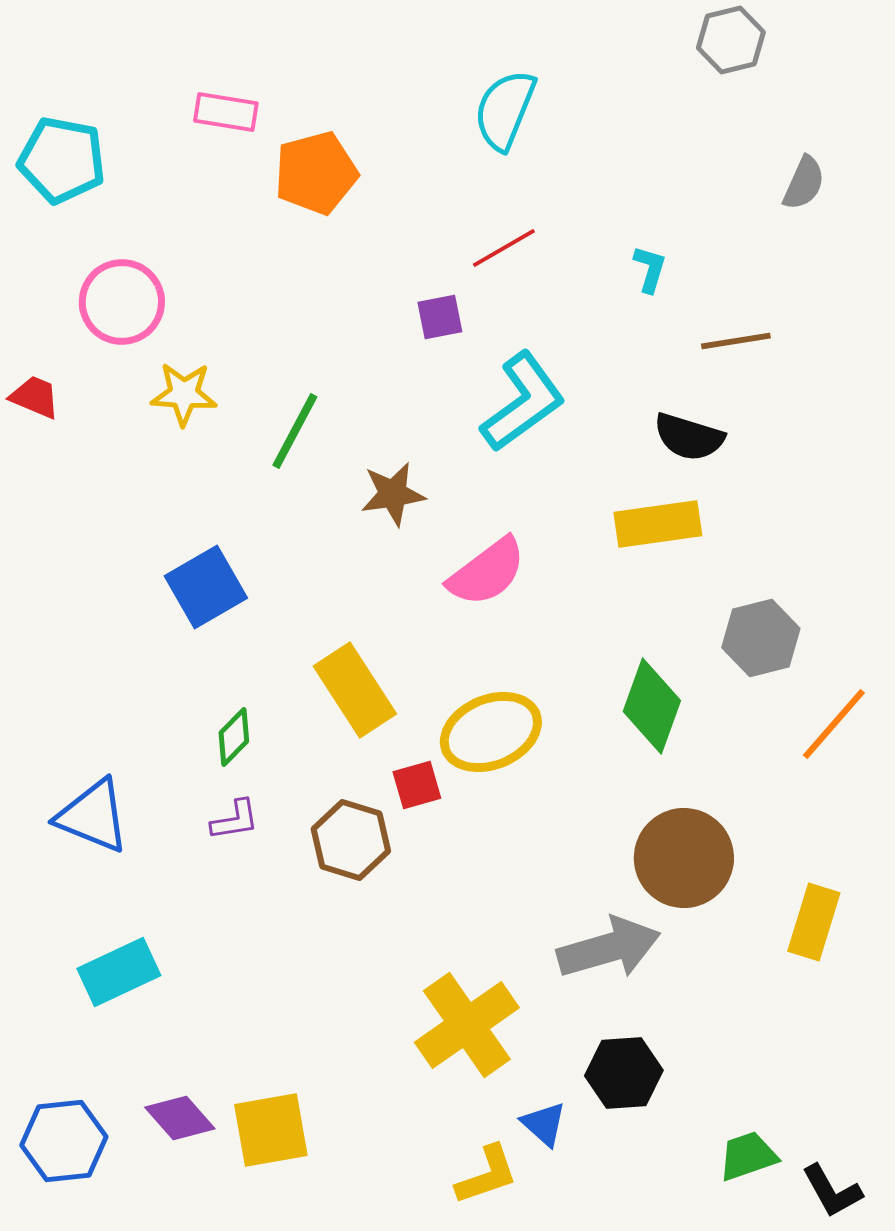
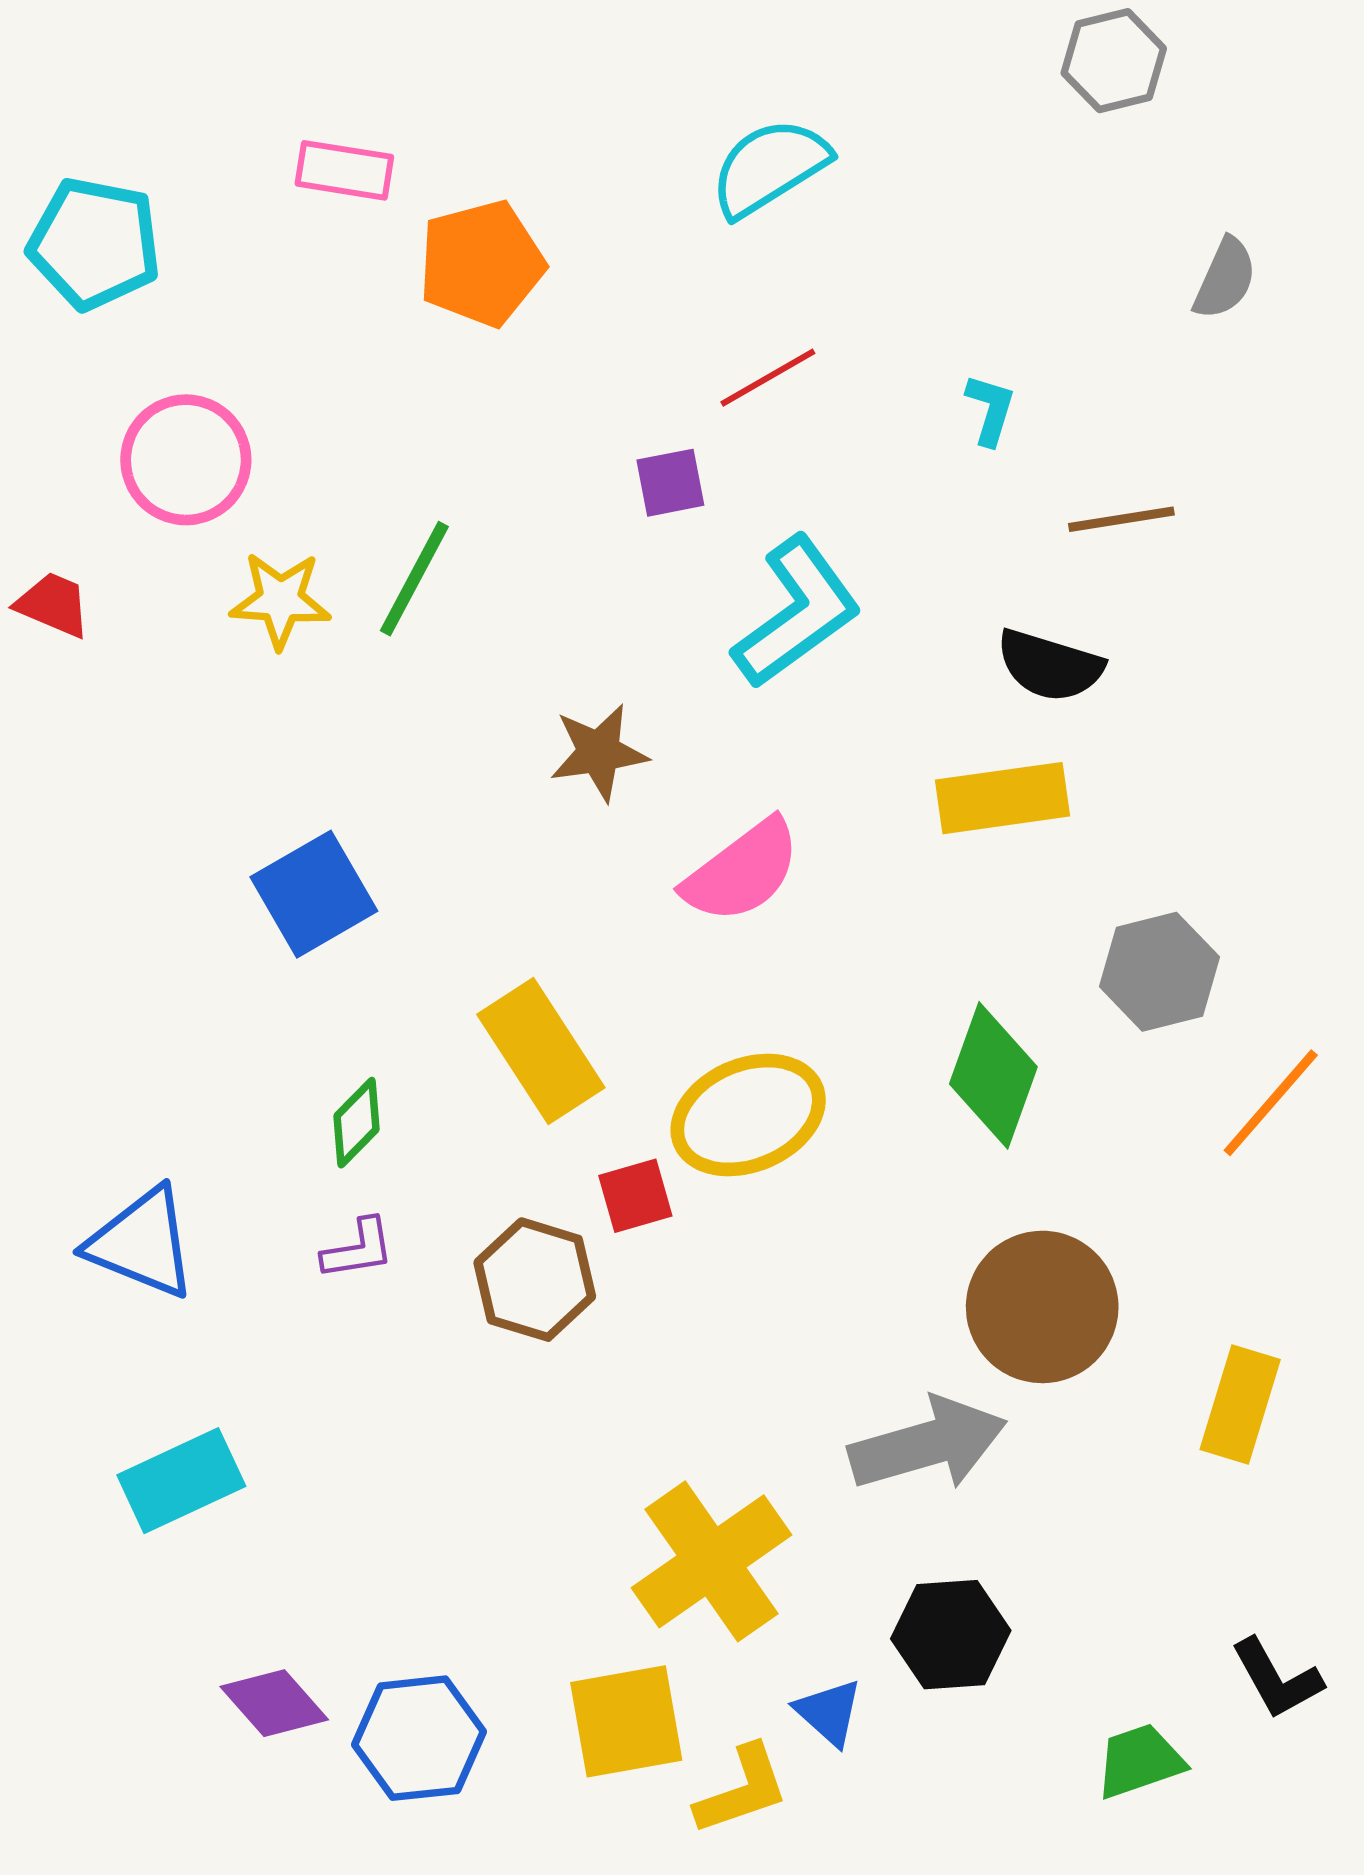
cyan semicircle: (505, 110) -> (769, 167), turned 36
green line: (295, 431) -> (414, 579), moved
yellow square: (271, 1130) -> (626, 1721), moved
blue hexagon: (64, 1141) -> (419, 1738), moved
black L-shape: (832, 1191) -> (1277, 1679), moved

